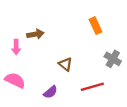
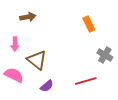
brown arrow: (35, 34) -> (28, 17), moved
brown triangle: (65, 64) -> (37, 60), moved, size x1.5

